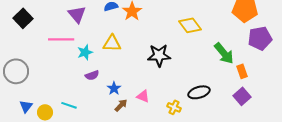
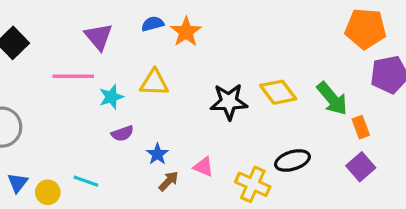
yellow diamond: (190, 25) -> (278, 92), moved
yellow cross: (174, 107) -> (253, 184), size x1.5

